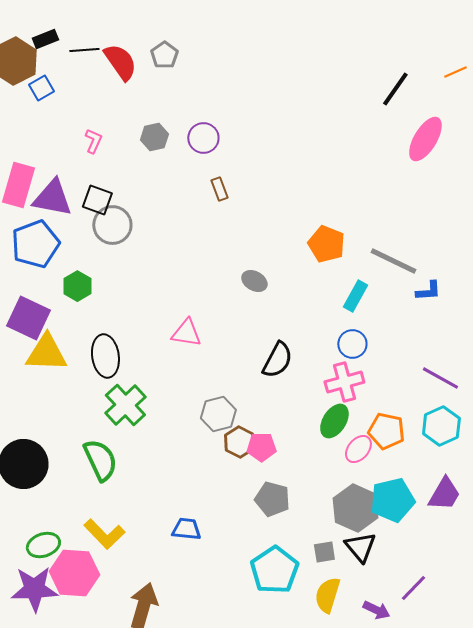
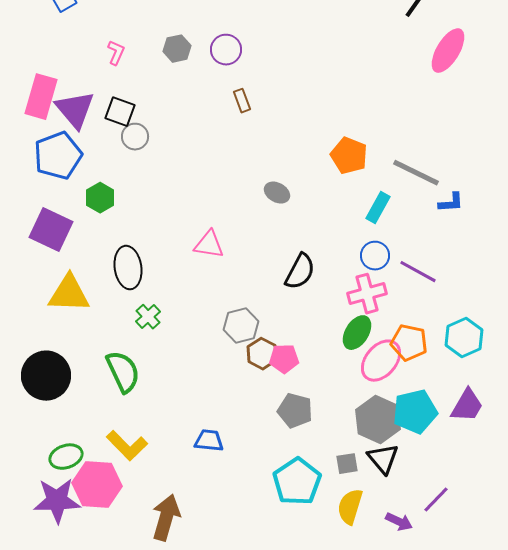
purple triangle: (52, 198) -> (75, 110), turned 39
gray circle: (112, 225) -> (135, 137), size x0.7
yellow triangle: (46, 353) -> (69, 294), moved
purple line: (440, 378) -> (418, 272), moved
green cross: (125, 405) -> (148, 317), size x0.6
pink ellipse: (358, 449) -> (381, 361), size x1.5

